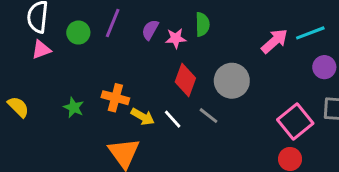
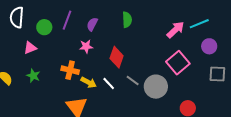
pink star: (176, 38) -> (86, 46), moved
pink triangle: (41, 50) -> (30, 48), moved
gray circle: (232, 81) -> (156, 87), moved
green star: (74, 107) -> (33, 76), moved
pink square: (295, 122) -> (178, 63), moved

